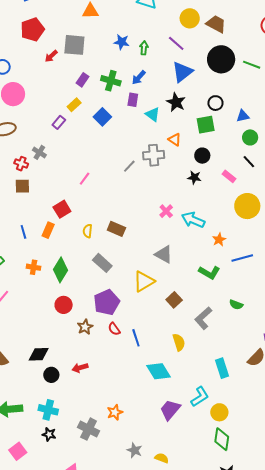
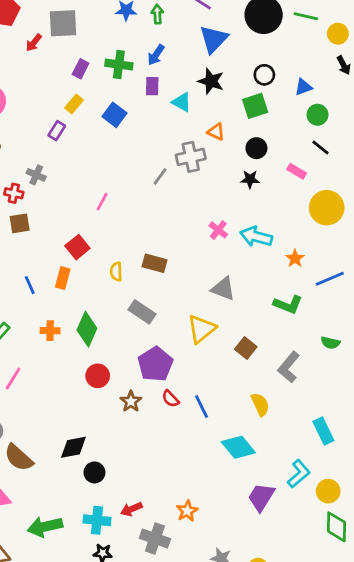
red arrow: (80, 368) -> (131, 509), moved

